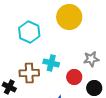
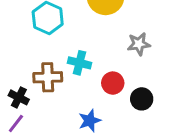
gray star: (91, 59) -> (139, 44), moved

